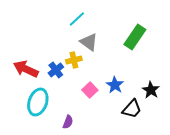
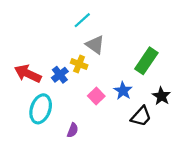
green rectangle: (135, 37) -> (146, 61), moved
yellow cross: (74, 60) -> (79, 64), turned 35

